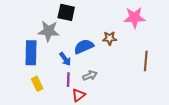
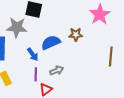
pink star: (134, 18) -> (100, 14), turned -30

